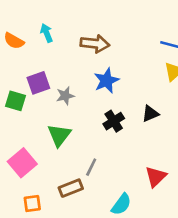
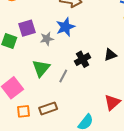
blue star: (106, 81) -> (65, 27), moved
gray line: (91, 167) -> (63, 76), moved
orange square: (32, 203) -> (24, 111), moved

